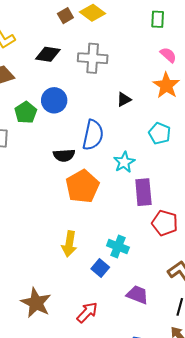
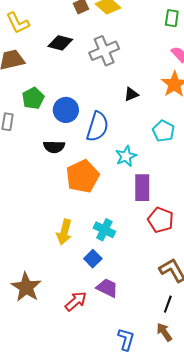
gray cross: (93, 58) -> (104, 51), turned -32
blue circle: (54, 100) -> (66, 110), moved
black semicircle: (64, 155) -> (54, 147), moved
cyan cross: (118, 247) -> (104, 230), moved
purple trapezoid: (137, 295) -> (107, 288), moved

